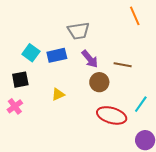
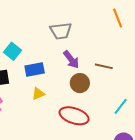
blue rectangle: (57, 55) -> (35, 69), moved
red ellipse: (112, 115) -> (74, 116), moved

